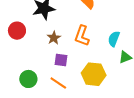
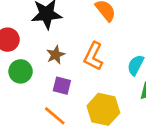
green circle: (28, 79) -> (21, 71), moved

